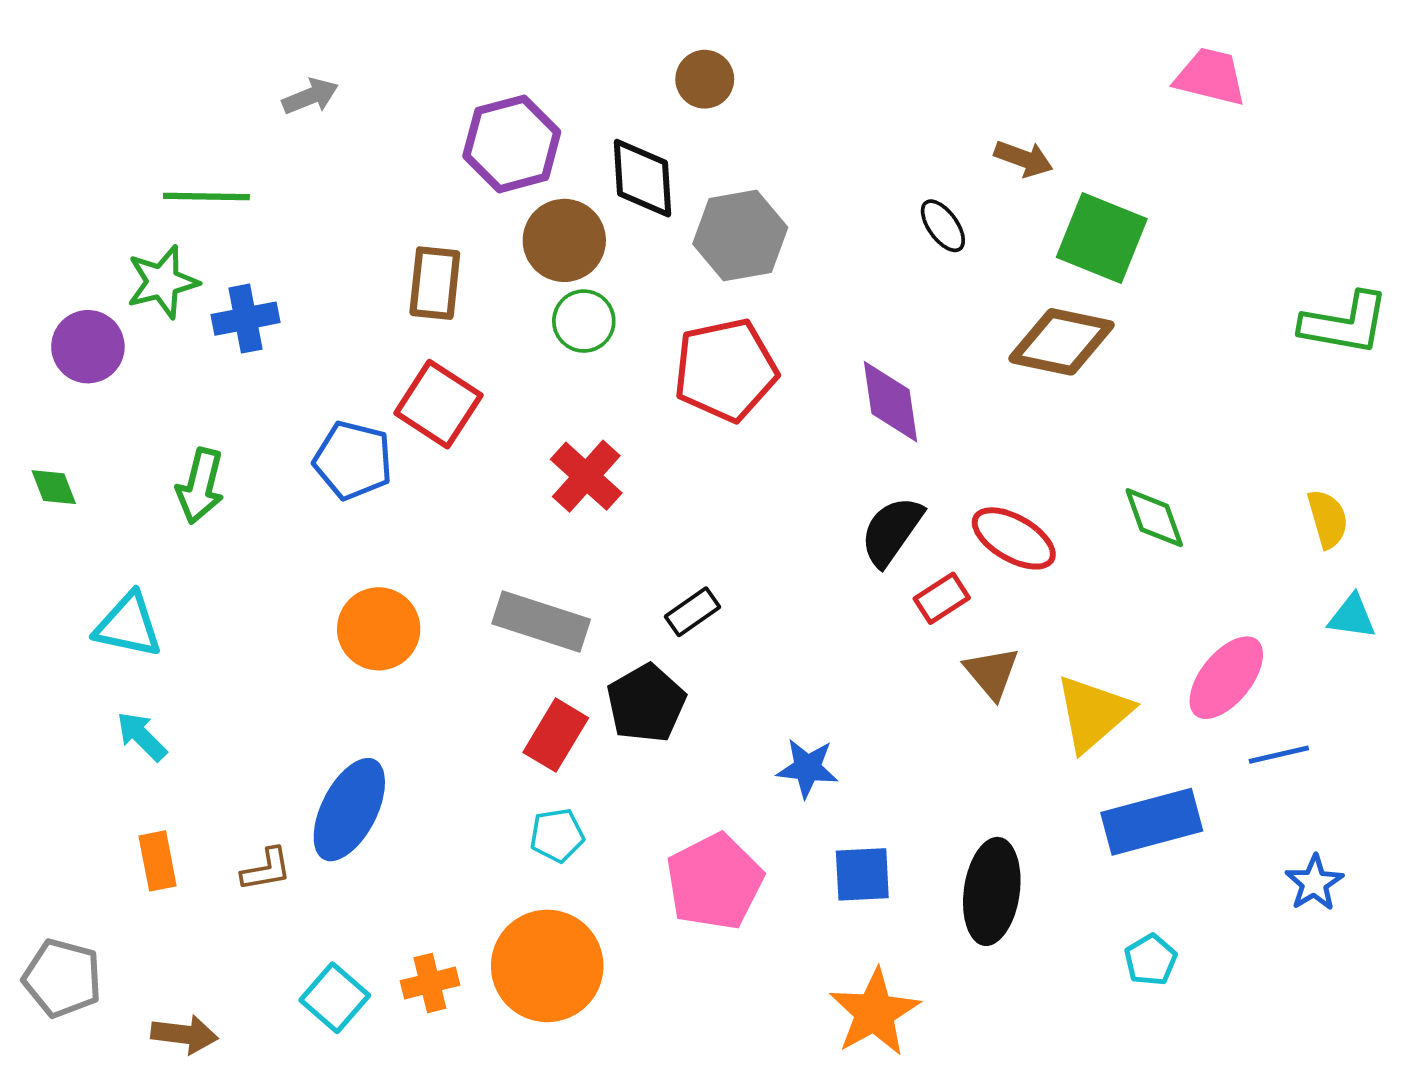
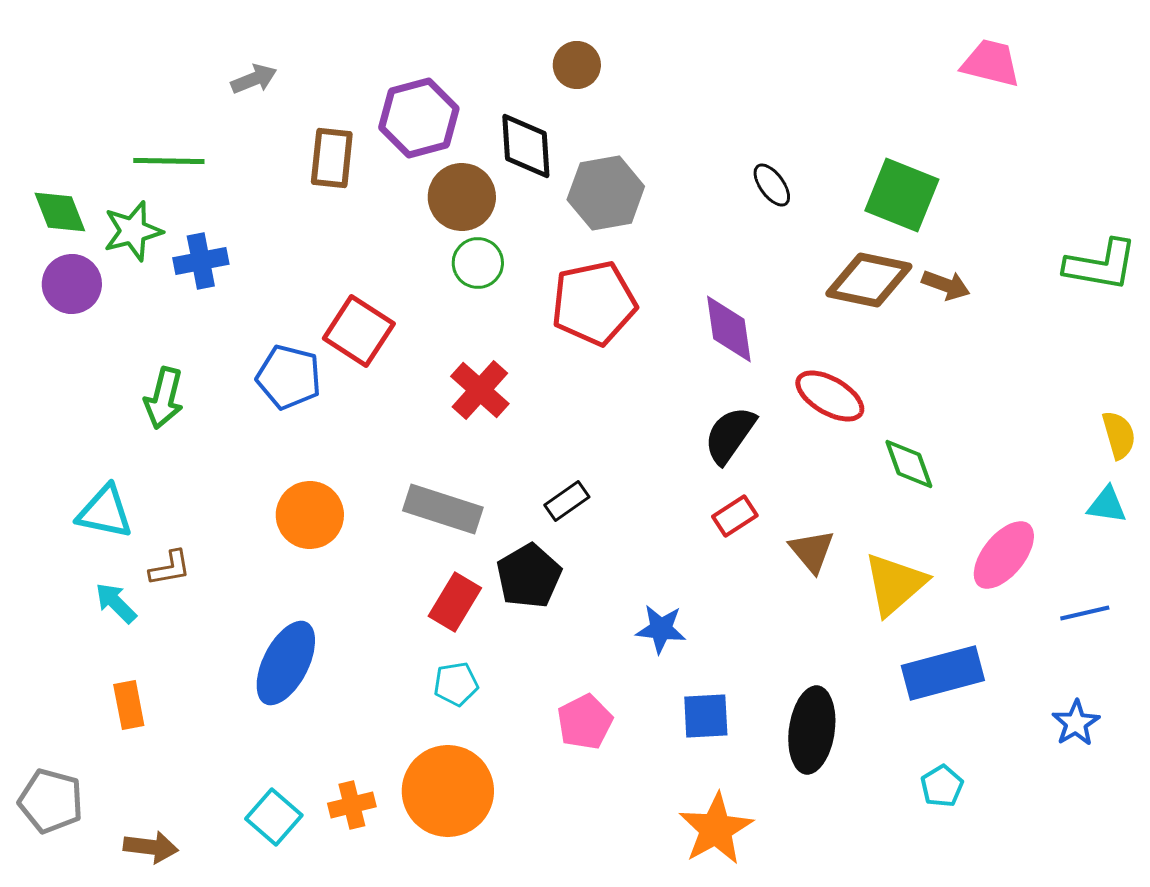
brown arrow: (1024, 159) -> (946, 285), moved
brown rectangle: (435, 283) -> (332, 158), moved
green diamond: (54, 487) -> (60, 212), moved, size x1.4
green diamond: (1154, 518) -> (909, 464), moved
yellow semicircle: (1328, 519) -> (1119, 435), moved
red ellipse: (1014, 538) -> (830, 396), moved
red rectangle: (942, 598) -> (735, 516), moved
blue line: (1279, 755) -> (1085, 613), moved
brown L-shape: (266, 869) -> (170, 568), moved
pink pentagon: (715, 882) -> (585, 722), size x0.7

